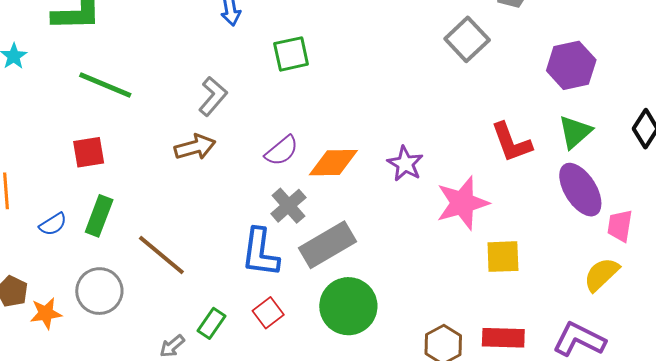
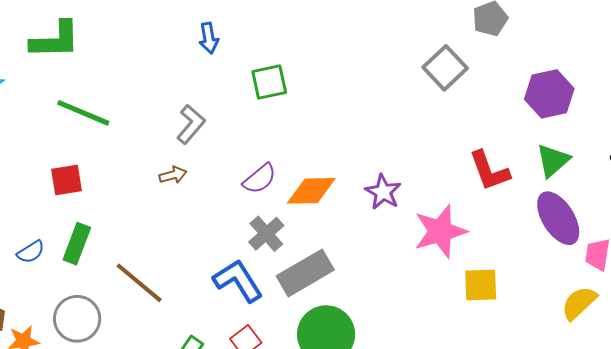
brown arrow: (195, 147) -> (173, 175), size x0.7
blue L-shape: (260, 253) -> (238, 281), turned 140

